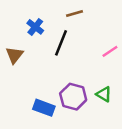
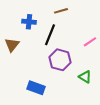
blue cross: (35, 27) -> (29, 22), turned -32
purple hexagon: (73, 97) -> (60, 60), moved

